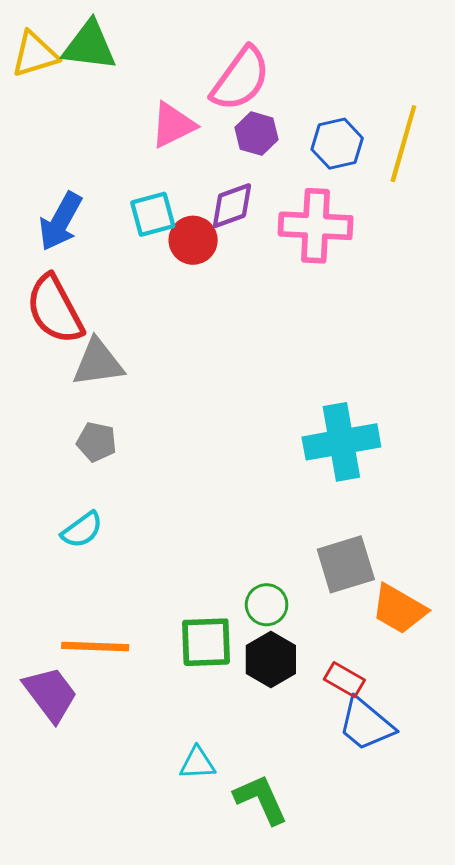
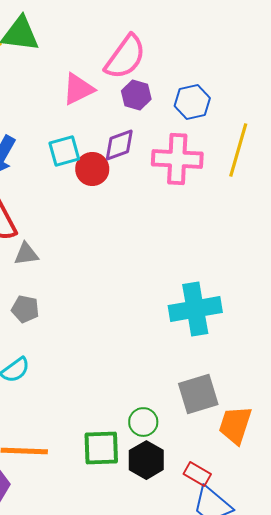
yellow line: (403, 144) -> (238, 150), moved
gray triangle: (98, 363) -> (26, 254), size x0.7
orange trapezoid: (399, 609) -> (235, 425), turned 78

